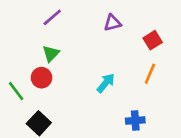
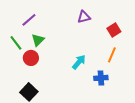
purple line: (52, 17) -> (29, 20), moved
green line: (16, 91) -> (16, 43), moved
blue cross: (135, 120) -> (101, 78), moved

